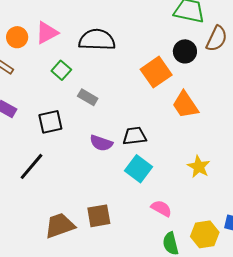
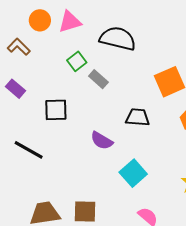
gray rectangle: (88, 97) -> (98, 79), moved
black trapezoid: (135, 136) -> (138, 117), moved
black line: (31, 166) -> (29, 150), turned 68

